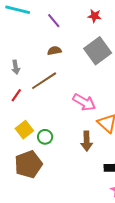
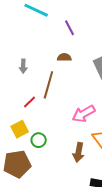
brown line: (44, 81) -> (48, 85), turned -52
red line: (16, 95) -> (30, 102), moved
pink arrow: (84, 102) -> (84, 114), turned 110

